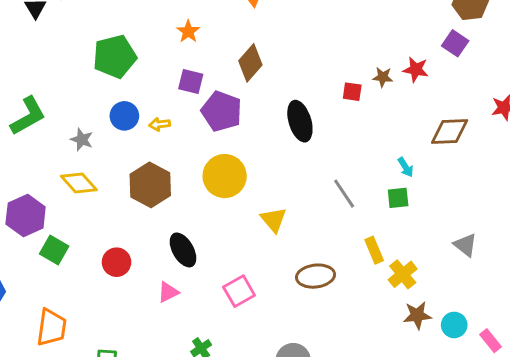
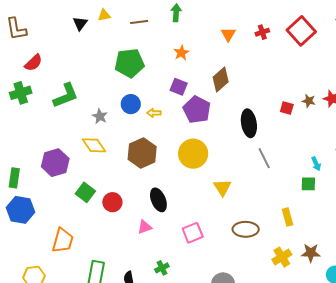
gray line: (344, 194) -> (264, 158), moved
green square: (54, 250) -> (85, 192), moved
yellow cross: (403, 274) -> (282, 257), moved
brown star: (417, 315) -> (311, 253), moved

